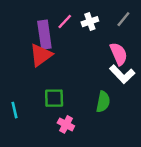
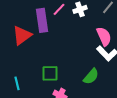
red triangle: (41, 55) -> (22, 35), moved
green semicircle: (103, 102) -> (91, 76), turned 30

